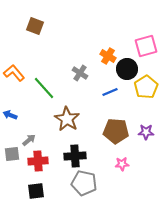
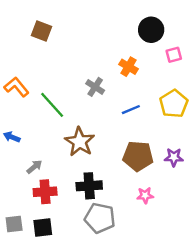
pink square: (146, 46) -> (174, 55), size x0.6
black circle: (127, 69) -> (151, 30), moved
gray square: (12, 154) -> (14, 224), moved

